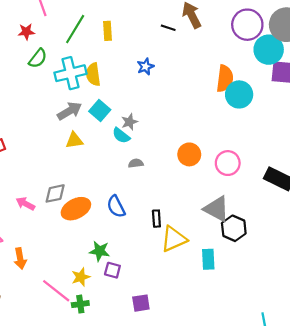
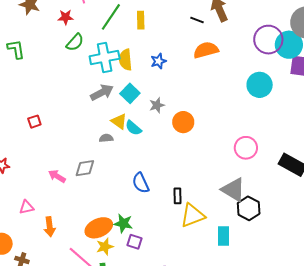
purple circle: (247, 25) -> (268, 40), moved
blue star: (145, 67) -> (158, 61), moved
orange semicircle: (225, 79) -> (206, 50), moved, turned -115
cyan semicircle: (121, 135) -> (133, 128), moved
yellow triangle: (74, 140) -> (119, 121), moved, turned 42
orange circle: (189, 154) -> (183, 122), moved
gray semicircle: (136, 163) -> (106, 138), moved
orange ellipse: (76, 209) -> (99, 228), moved

